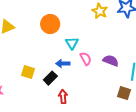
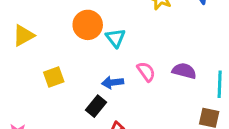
cyan triangle: (72, 43) -> (115, 38), moved
yellow square: (28, 72) -> (54, 77), moved, turned -32

